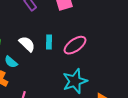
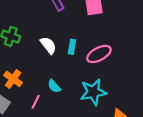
cyan semicircle: (11, 62) -> (54, 86), moved

